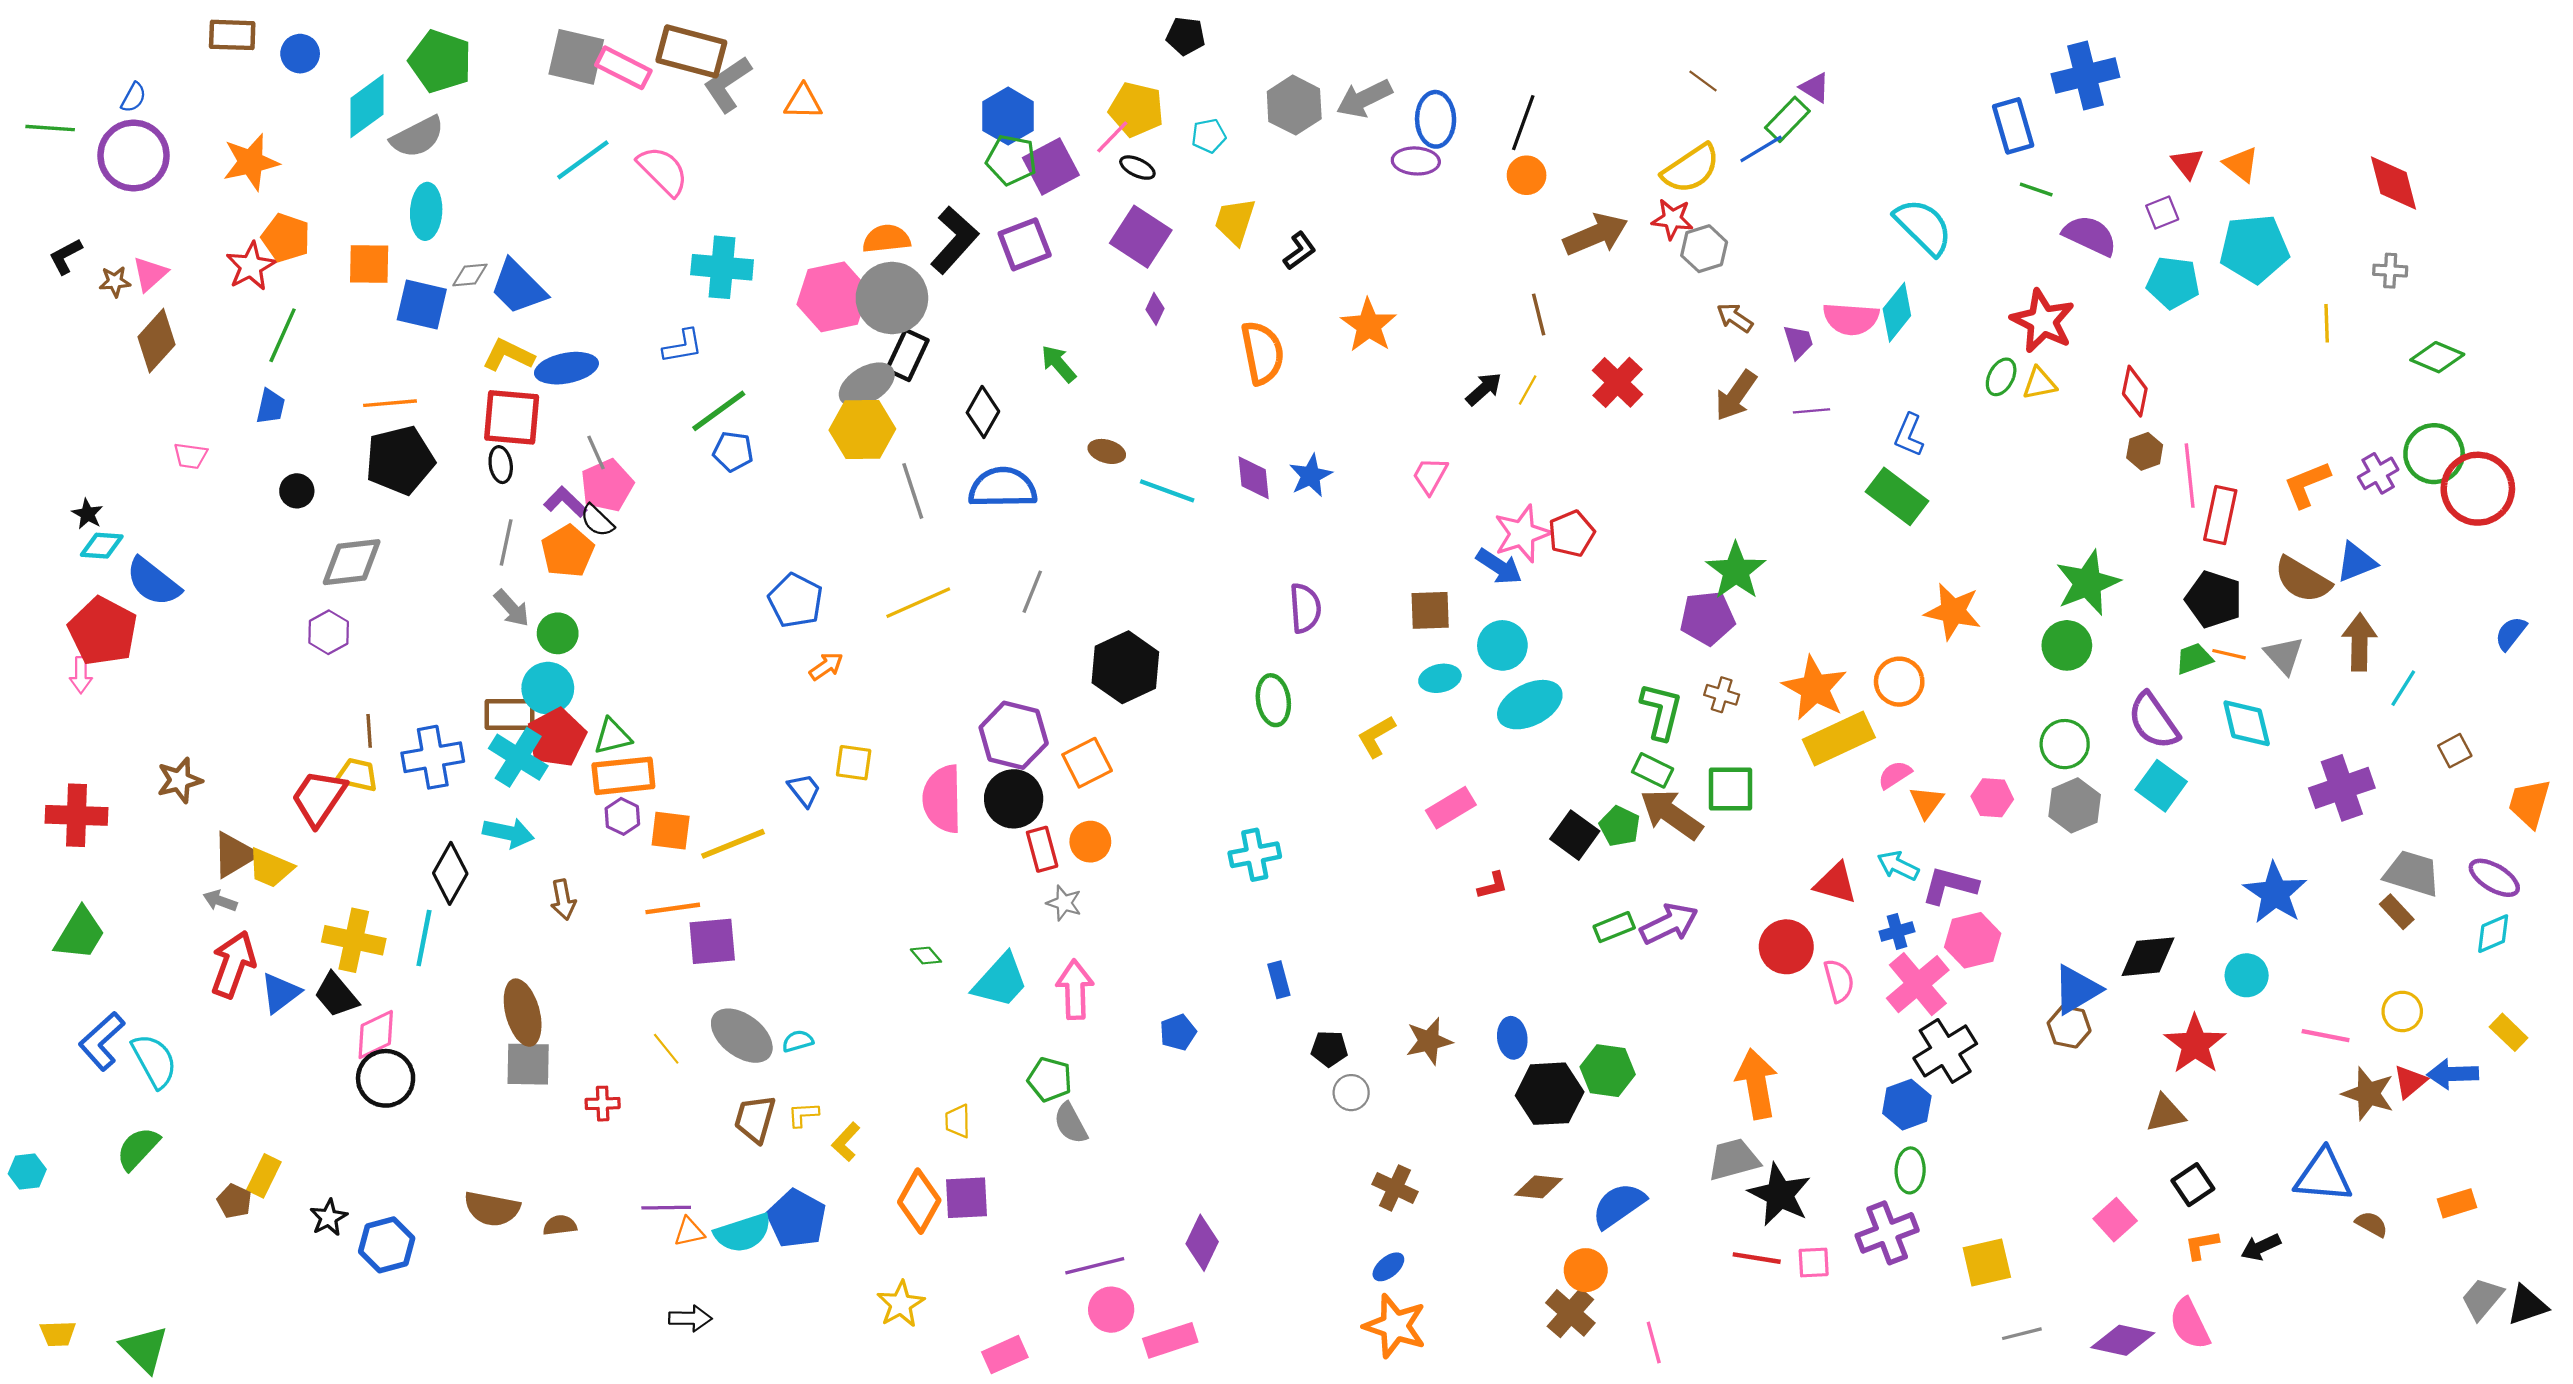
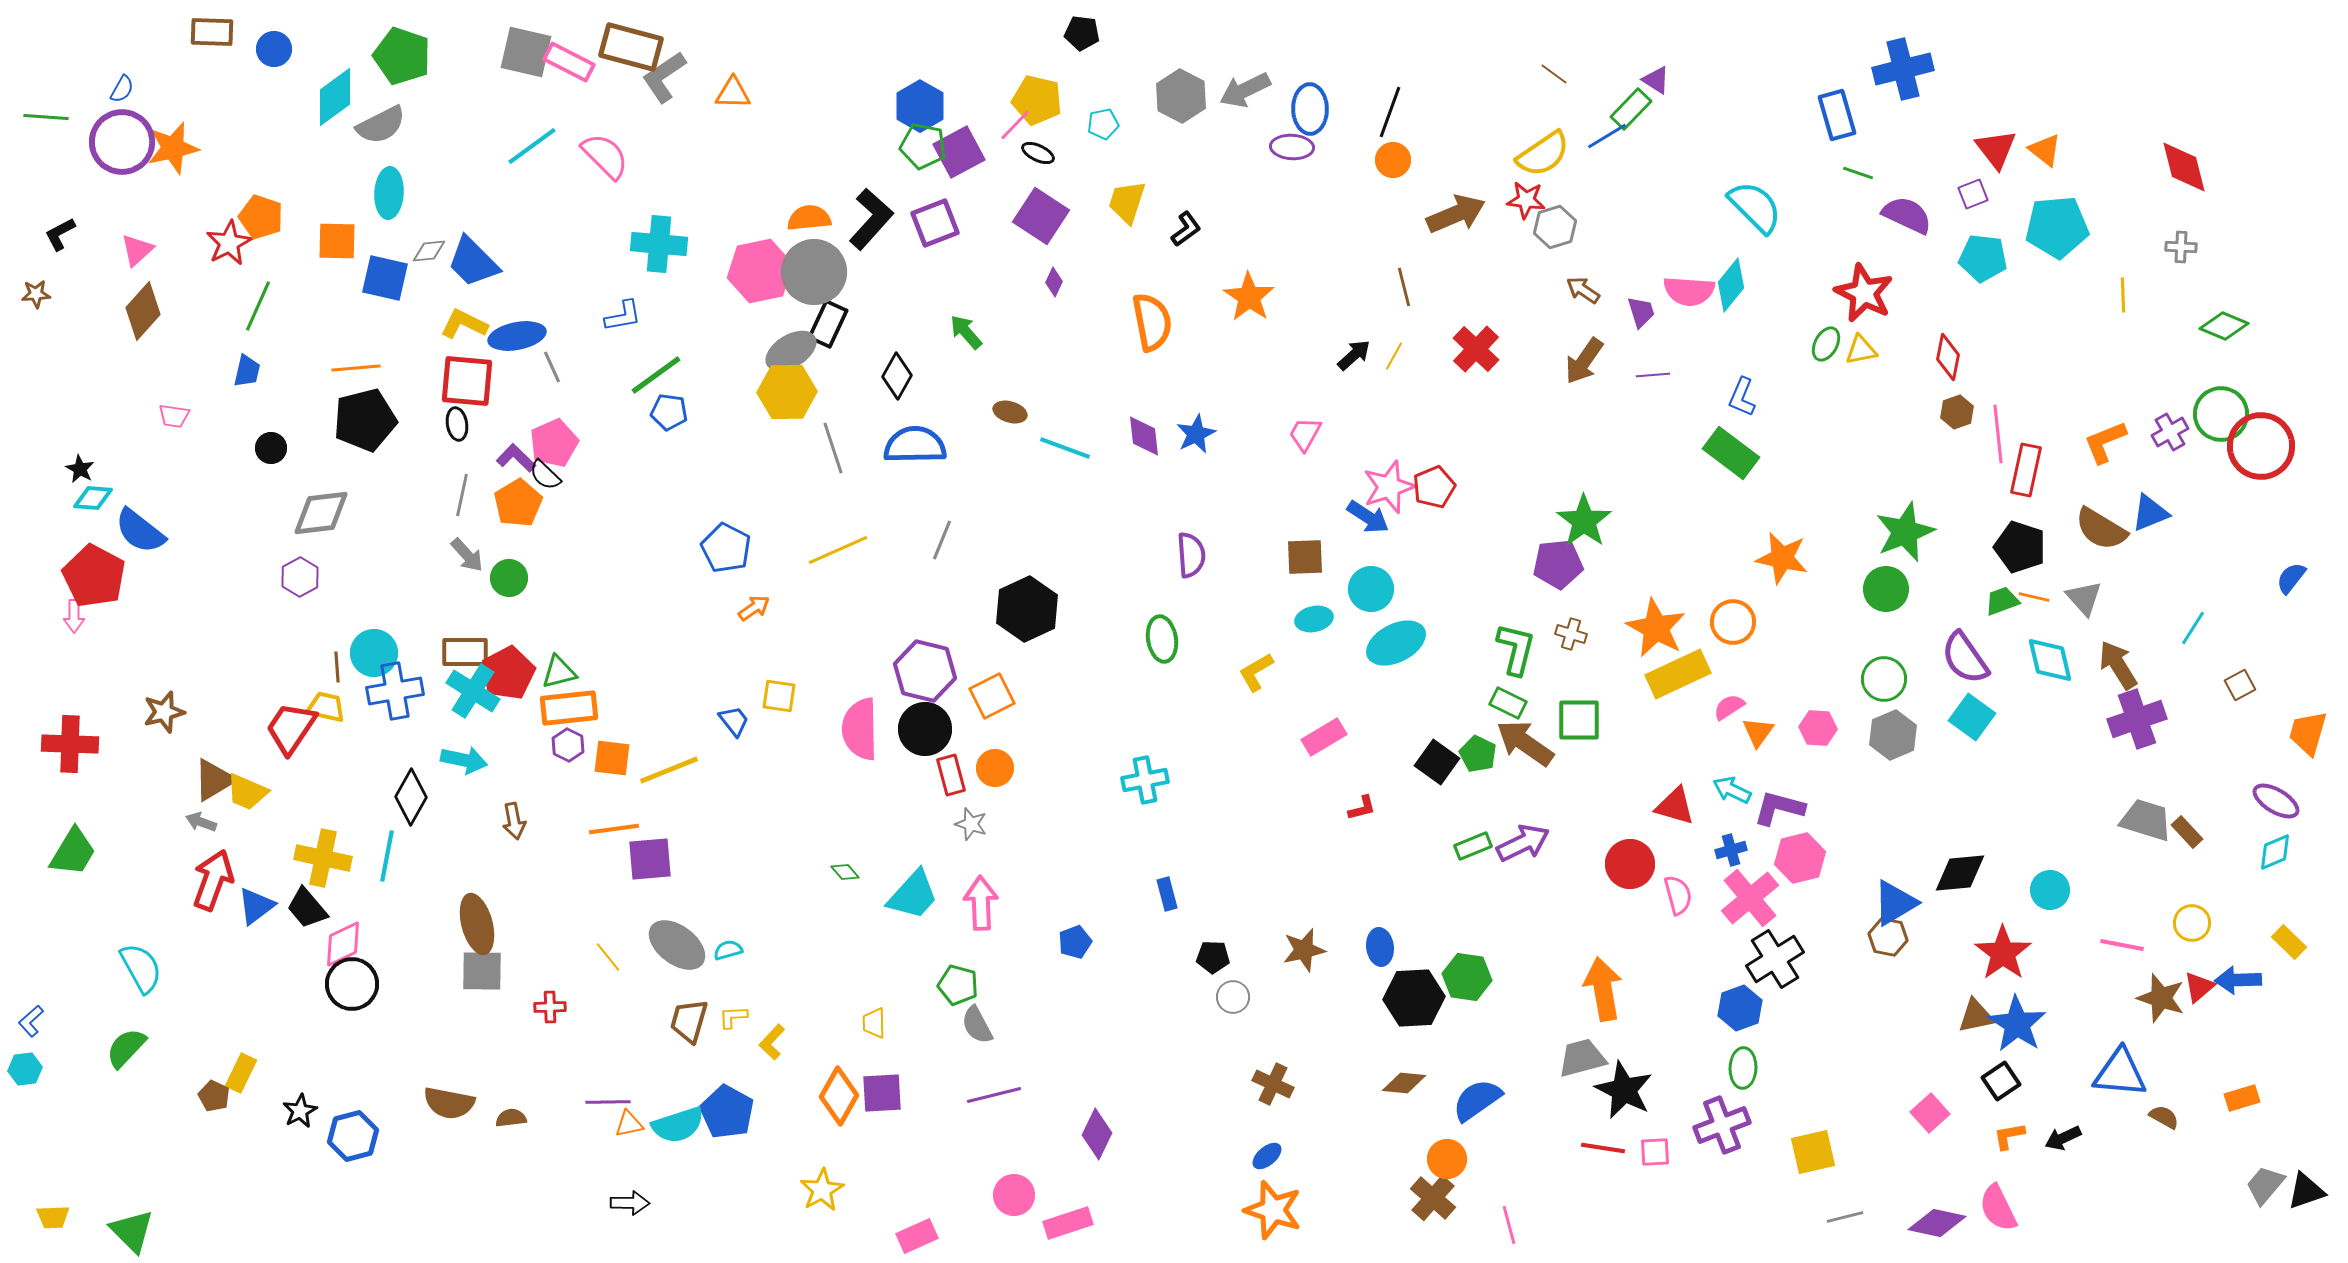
orange star: (251, 162) -> (173, 148), moved
red triangle: (2187, 163) -> (1996, 149), size x1.4
brown star: (115, 282) -> (36, 294), moved
gray line: (596, 453) -> (552, 367), moved
brown arrow: (2359, 642) -> (2118, 665), moved, turned -33
cyan circle: (548, 688) -> (374, 653), moved
gray trapezoid: (2412, 873) -> (2146, 820), moved
blue star: (2275, 893) -> (2017, 1024), moved
blue L-shape: (102, 1041) -> (31, 1021), moved, size x0.6
purple line: (1095, 1266) -> (994, 1095), moved

